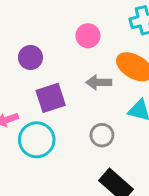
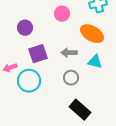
gray arrow: (99, 82) -> (69, 53), moved

